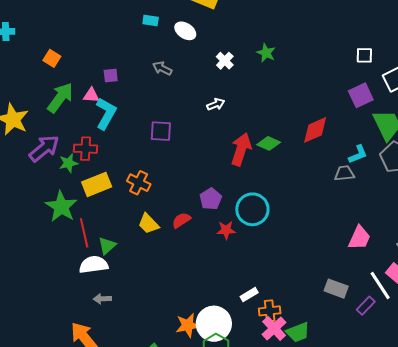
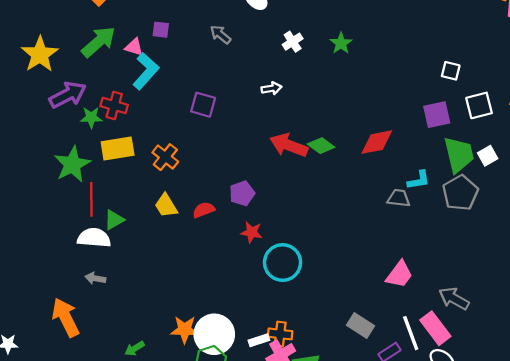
red arrow: (241, 149) -> (289, 145), turned -100
cyan circle: (252, 209) -> (283, 263), moved
white rectangle: (249, 295) -> (259, 340), moved

